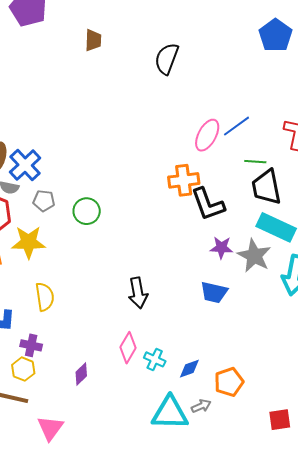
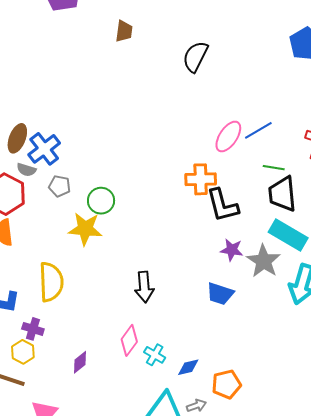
yellow star: (29, 242) -> (85, 229), moved
yellow semicircle: (45, 297) -> (51, 282), size x1.4

